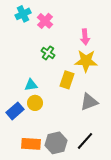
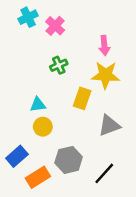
green cross: (48, 53) -> (59, 65), turned 32
blue rectangle: (15, 111) -> (17, 156), moved
gray hexagon: (56, 143) -> (69, 160), moved
orange rectangle: (31, 144) -> (38, 177), turned -36

